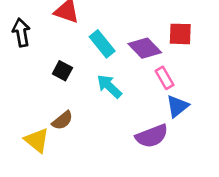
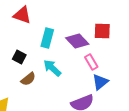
cyan rectangle: (102, 44) -> (47, 38), turned 54
brown semicircle: (62, 120) -> (28, 79), moved

